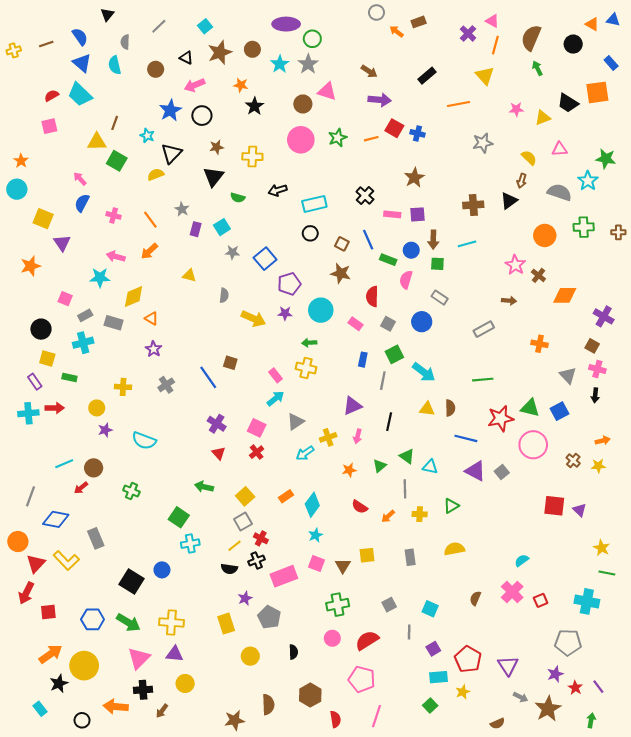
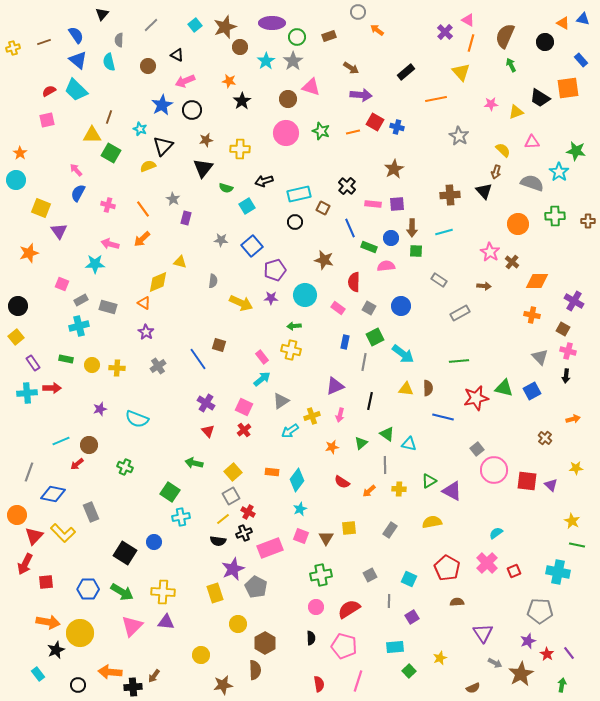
brown rectangle: (419, 22) -> (329, 36), moved
brown star: (220, 52) -> (225, 27), moved
green star: (338, 138) -> (321, 131), turned -30
gray star: (483, 143) -> (459, 136), turned -30
black triangle: (509, 201) -> (484, 191), turned -36
cyan square: (222, 227) -> (247, 206), moved
brown square: (342, 244) -> (323, 208), moved
pink semicircle: (406, 280) -> (386, 266), turned 66
yellow diamond: (134, 296) -> (158, 282), moved
gray rectangle: (440, 298) -> (439, 280), moved
black circle: (41, 329) -> (18, 306), moved
orange cross: (540, 344) -> (532, 315), moved
yellow square: (47, 359) -> (16, 337), moved, turned 35
yellow circle: (97, 408) -> (92, 365), moved
pink circle: (533, 445) -> (494, 470), moved
yellow star: (598, 466) -> (576, 468), moved
purple triangle: (475, 471) -> (452, 491), moved
orange rectangle: (286, 496) -> (272, 472), turned 40
gray rectangle: (410, 557) -> (390, 530), turned 42
purple star: (245, 598) -> (233, 569), size x1.6
brown semicircle: (475, 598) -> (457, 602), moved, turned 64
black semicircle: (293, 652) -> (311, 638), moved
orange arrow: (50, 654) -> (48, 622), turned 45
red pentagon: (468, 659) -> (447, 568), moved
cyan rectangle: (439, 677) -> (395, 647), moved
yellow circle: (185, 683) -> (201, 655), moved
black cross: (143, 690) -> (133, 687), moved
brown hexagon: (310, 695) -> (265, 643), moved

